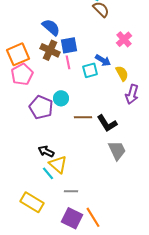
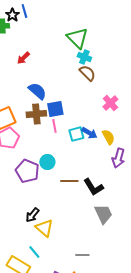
brown cross: (50, 50) -> (36, 114), turned -30
blue arrow: (103, 60) -> (89, 133), moved
black arrow: (46, 151) -> (32, 215), turned -77
cyan line: (48, 173) -> (34, 252), moved
gray line: (71, 191) -> (82, 255), moved

